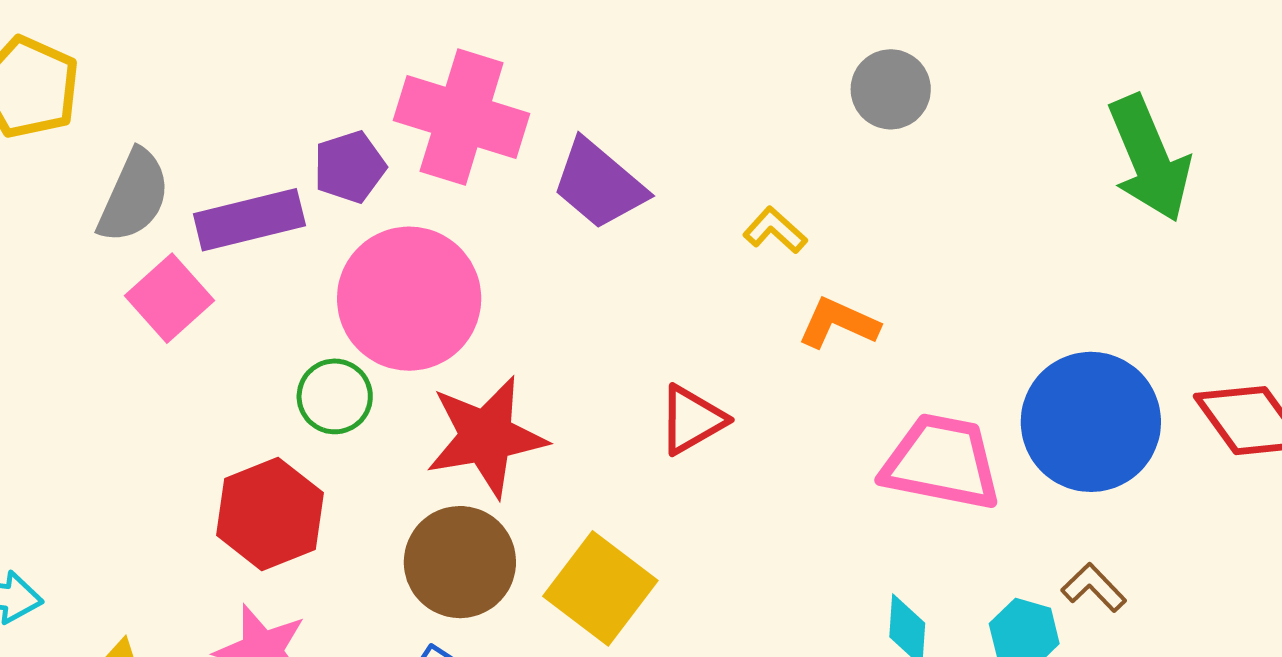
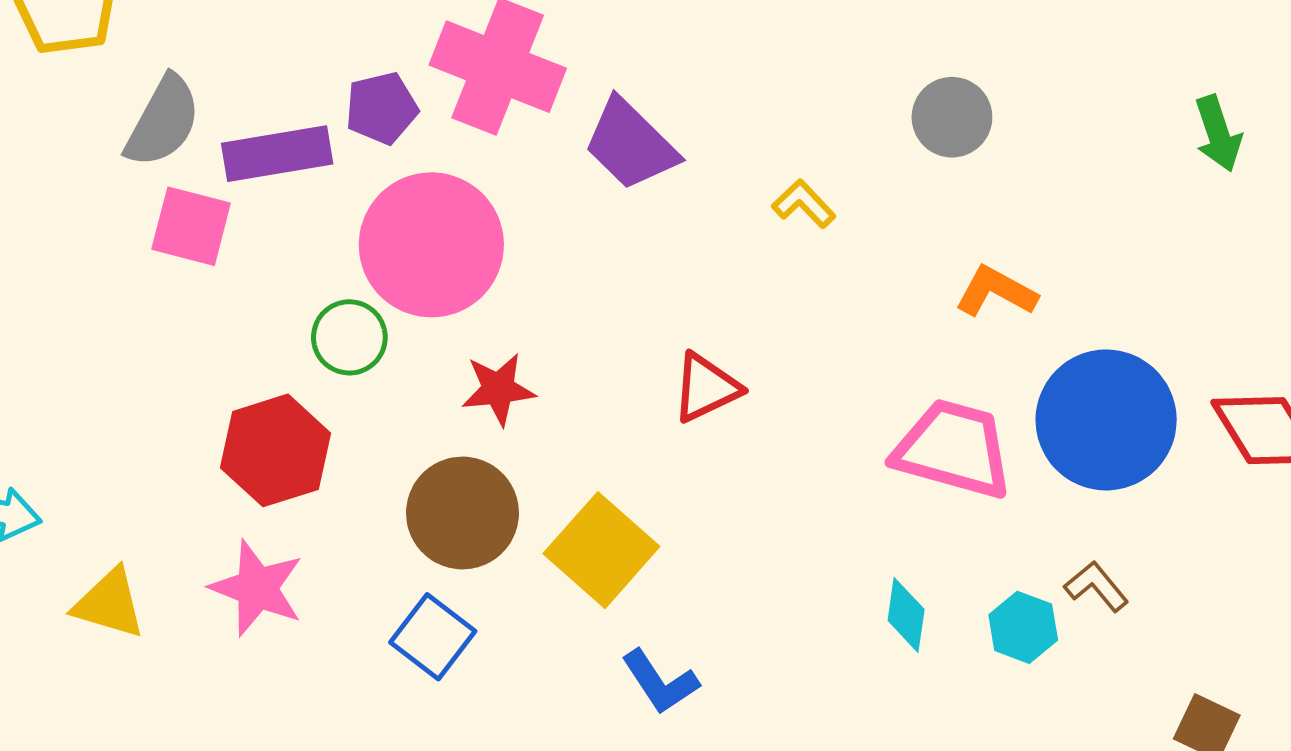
gray circle: (891, 89) -> (952, 117), moved
green arrow: (1149, 158) -> (1218, 134), moved, size x0.6
pink square: (169, 298) -> (191, 226), turned -38
orange L-shape: (838, 323) -> (996, 292), moved
red star: (486, 437) -> (498, 389), size x0.6

